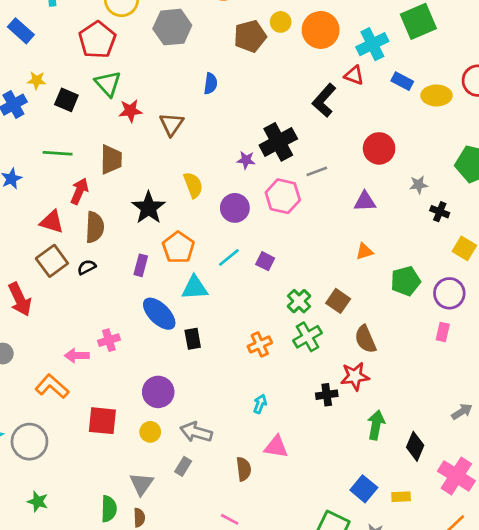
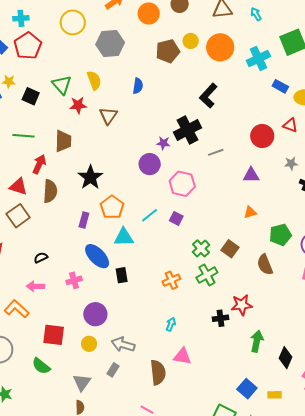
red pentagon: (97, 40) -> (28, 46), moved
red triangle: (354, 75) -> (290, 125), moved
black L-shape: (324, 100) -> (208, 96), moved
yellow semicircle: (193, 185) -> (94, 80), moved
pink hexagon: (283, 196) -> (182, 184), moved
purple circle: (235, 208) -> (150, 164), moved
black semicircle: (87, 267) -> (41, 258), moved
brown semicircle: (365, 339) -> (265, 265), moved
pink cross: (109, 340) -> (74, 280), moved
brown semicircle: (244, 469) -> (158, 372), size x1.4
green semicircle: (109, 509) -> (41, 366), moved, turned 126

